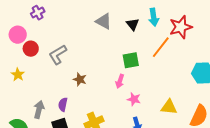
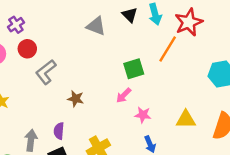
black triangle: (133, 24) -> (130, 15), moved
red circle: (31, 49) -> (27, 49), moved
pink arrow: (120, 81) -> (124, 95), turned 32

